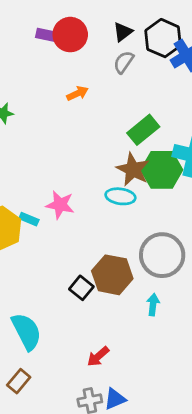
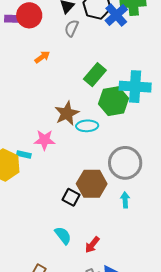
brown star: (133, 169) -> (67, 113), moved, turned 30
cyan semicircle: (26, 331) -> (63, 236), moved, size x0.7

